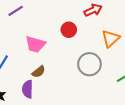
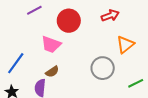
red circle: (69, 30) -> (69, 21), moved, size x1.5

